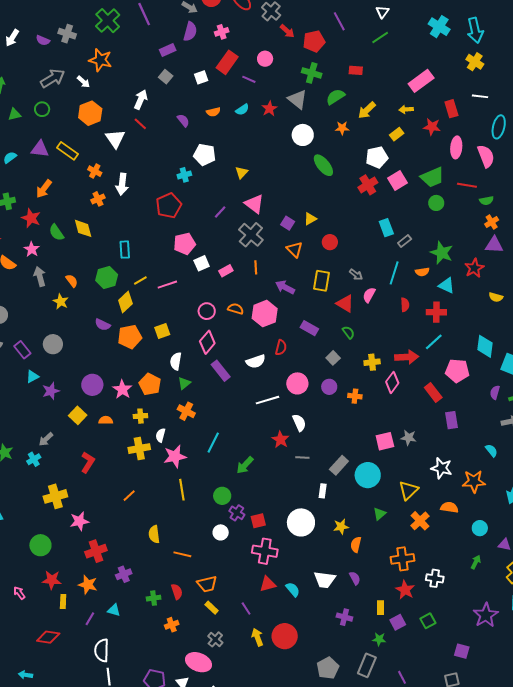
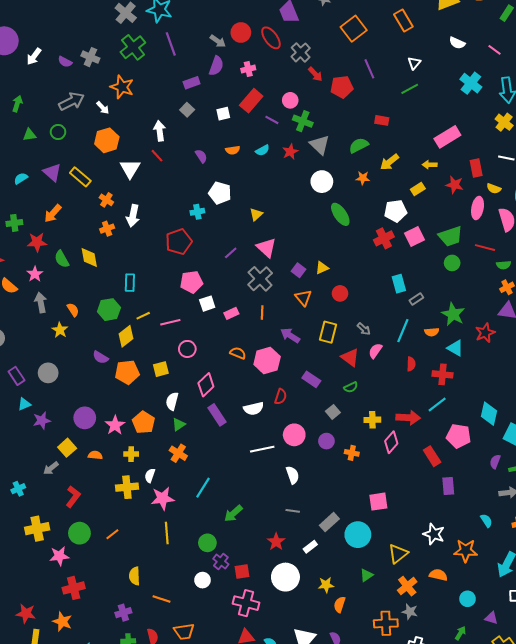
green cross: (312, 73) -> (303, 121), moved
white arrow: (141, 100) -> (160, 131), turned -36
purple triangle: (40, 149) -> (52, 172), turned 30
red star: (31, 218) -> (37, 242), turned -30
yellow semicircle: (496, 297) -> (494, 189), moved
pink circle: (207, 311) -> (187, 349), moved
green semicircle: (348, 332) -> (351, 387), turned 96
gray star: (409, 438) -> (410, 612), moved
gray arrow: (46, 439) -> (51, 468), moved
red star: (281, 440) -> (276, 542), moved
white rectangle: (323, 491) -> (310, 547), turned 40
green circle: (40, 545) -> (79, 533), moved
purple cross: (124, 574) -> (123, 613), moved

